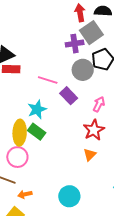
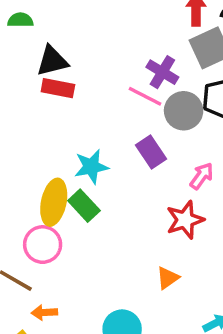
purple cross: (75, 44) -> (162, 72), moved, turned 30
pink line: (48, 80) -> (145, 96), moved
orange triangle: (90, 155) -> (168, 278), moved

